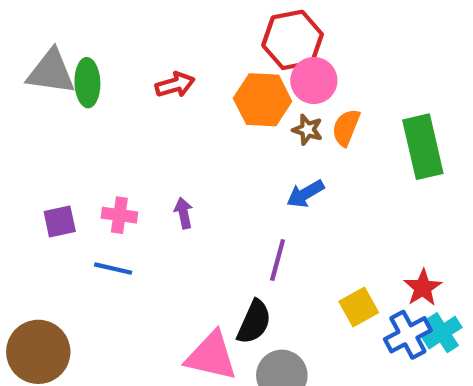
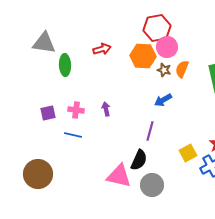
green ellipse: (87, 83) -> (65, 65), moved

